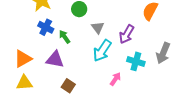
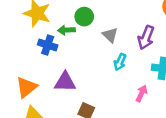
green arrow: (64, 37) -> (66, 30), moved, turned -48
cyan arrow: (102, 51) -> (120, 62), size x0.6

